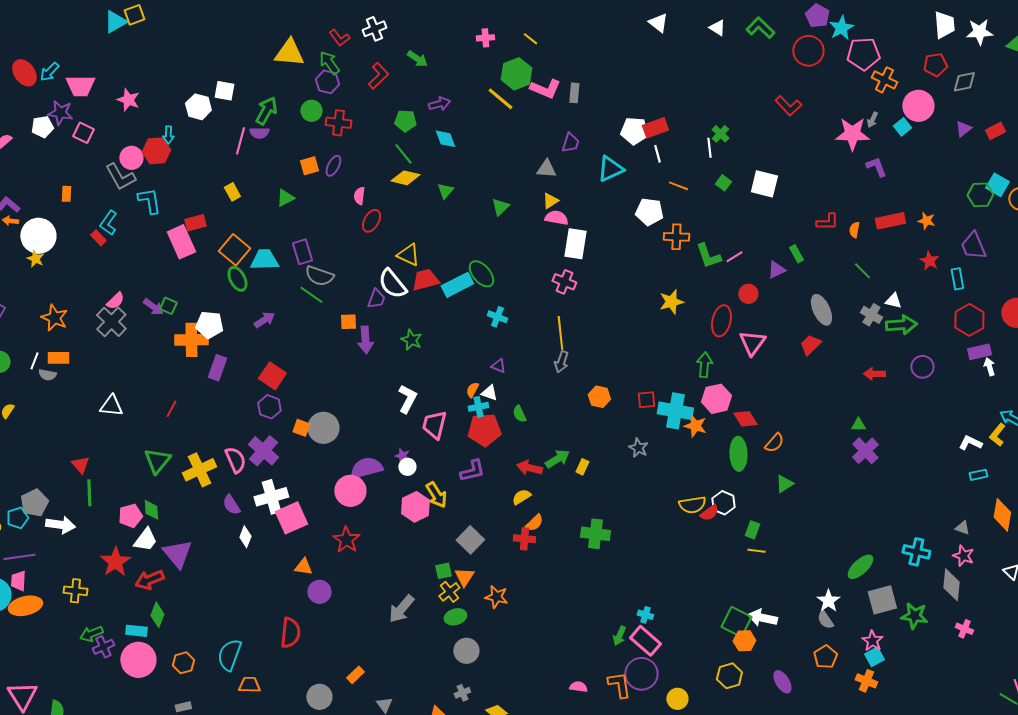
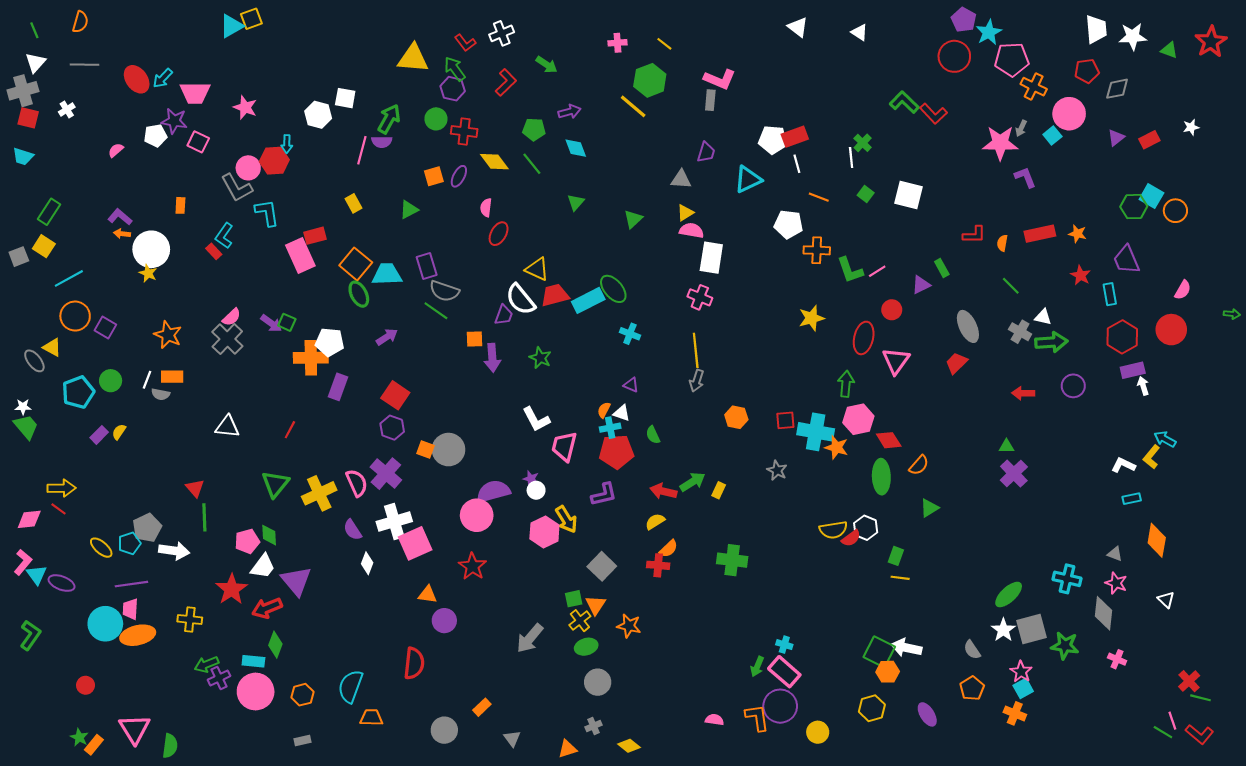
green L-shape: (760, 28) -> (904, 102), moved
pink L-shape: (545, 89) -> (720, 79), moved
yellow diamond: (405, 178) -> (494, 162), moved, turned 40
white L-shape: (407, 399) -> (536, 419), turned 124
white star: (828, 601) -> (1003, 630), moved

